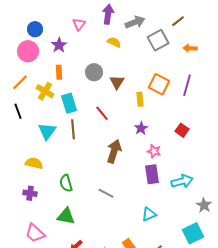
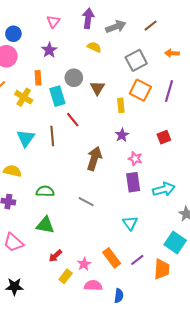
brown line: (178, 21) -> (151, 26), moved
pink triangle: (79, 24) -> (53, 21), moved
gray square: (158, 40) -> (136, 60), moved
purple star: (59, 45) -> (49, 50), moved
cyan rectangle: (69, 103) -> (57, 96), moved
red line: (102, 113) -> (73, 120), moved
red square: (182, 130) -> (164, 137), turned 32
green semicircle: (66, 183) -> (45, 191), turned 108
cyan triangle: (149, 214) -> (130, 223), turned -42
cyan square: (193, 233) -> (175, 243), turned -30

